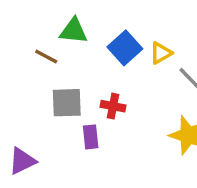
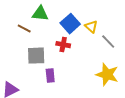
yellow triangle: (161, 53) -> (91, 27), turned -48
red cross: (113, 106) -> (63, 45), moved

